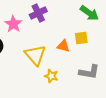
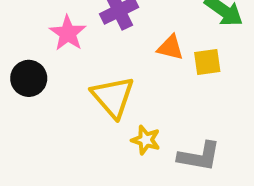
orange triangle: (63, 46) -> (170, 48), moved
gray L-shape: (89, 72) -> (199, 156), moved

